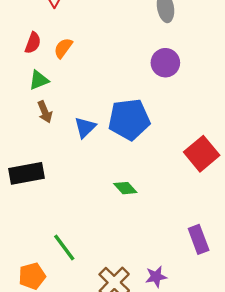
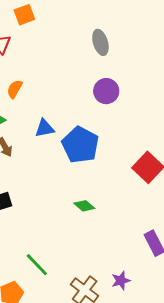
blue pentagon: (129, 119) -> (80, 145), turned -30
blue triangle: (85, 127) -> (45, 128), moved, turned 40

